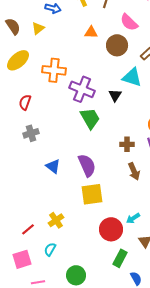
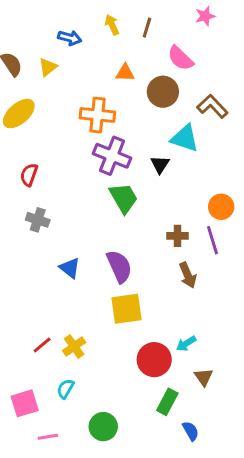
orange cross: (54, 70) -> (97, 115), moved
gray cross: (31, 133) -> (38, 220), turned 35
red line: (28, 229) -> (42, 345), moved

